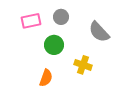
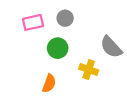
gray semicircle: (99, 32) -> (111, 47), moved

